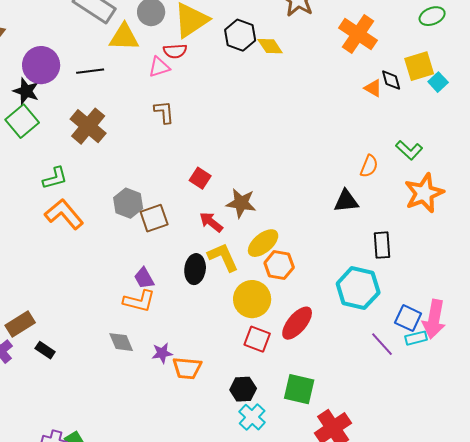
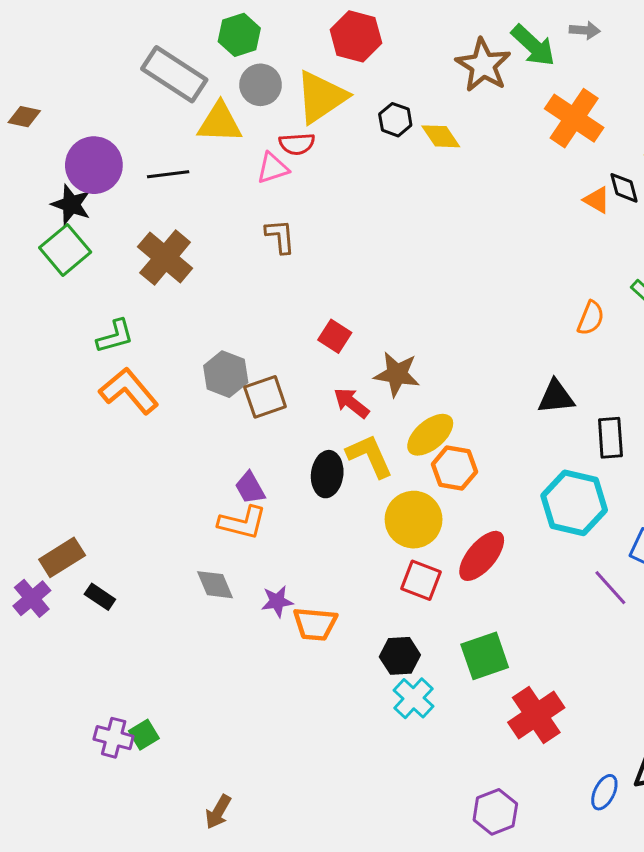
black hexagon: (240, 35) -> (395, 120), size x0.7
black triangle: (346, 201) -> (556, 397), moved
green square: (299, 389) -> (485, 656), turned -32

